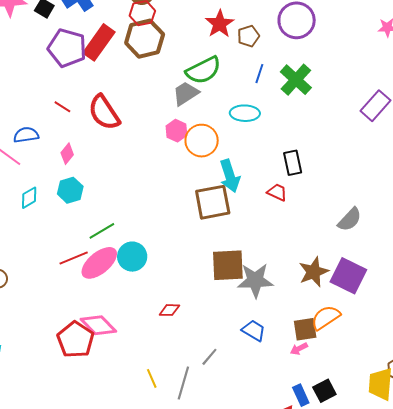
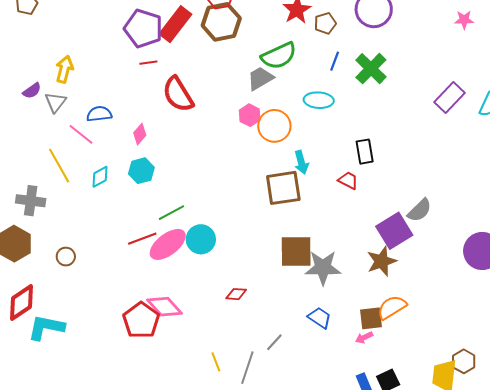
red line: (62, 107) -> (148, 63), moved, turned -42
cyan arrow: (230, 176) -> (301, 162), size x0.7
purple square: (348, 276) -> (394, 231), moved, turned 30

